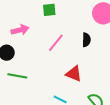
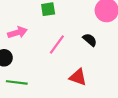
black semicircle: (86, 40) -> (90, 40), turned -48

